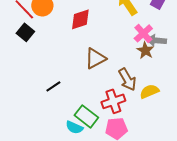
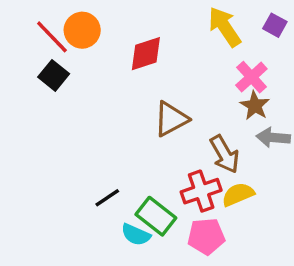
gray arrow: (156, 40) -> (273, 137), moved
black line: (53, 86) -> (107, 198), moved
yellow semicircle: (149, 91) -> (238, 194), moved

